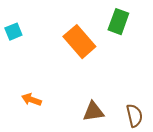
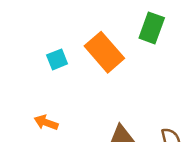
cyan square: (13, 32) -> (57, 59), moved

